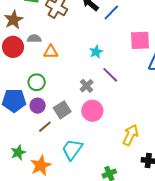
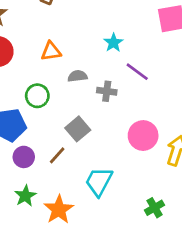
gray semicircle: (34, 39) -> (77, 76), moved
gray cross: (87, 86) -> (107, 91), turned -32
purple circle: (38, 106) -> (24, 157), moved
pink circle: (92, 111) -> (143, 136), moved

